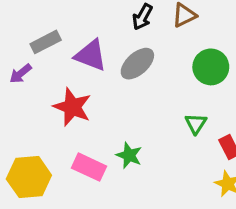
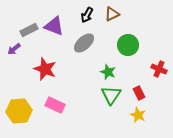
purple triangle: (91, 55) -> (54, 26), moved
green triangle: (196, 124) -> (111, 95), moved, size x1.5
green star: (129, 155) -> (108, 72), moved

